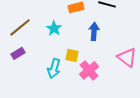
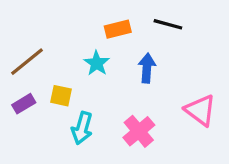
cyan star: (54, 28) -> (97, 63), moved
yellow square: (72, 55) -> (61, 96), moved

